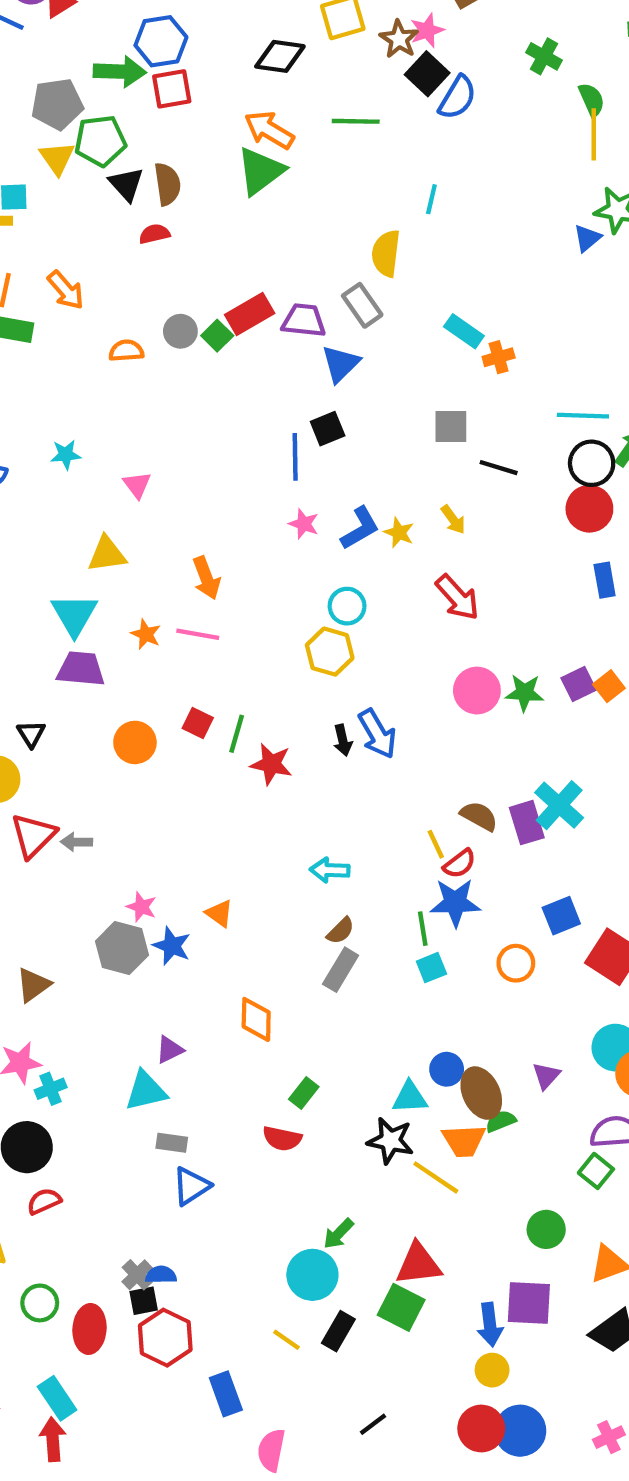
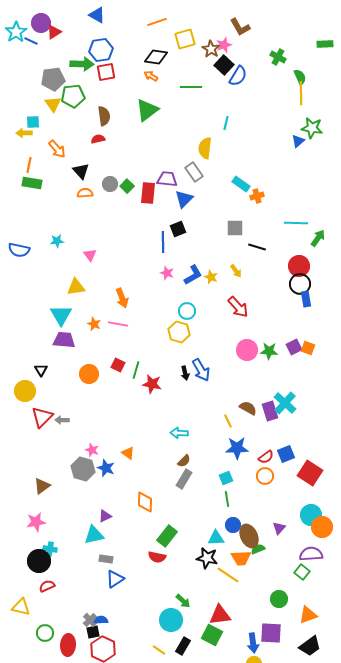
orange arrow: (269, 130) -> (151, 76), moved, size x0.6
black triangle: (126, 184) -> (81, 171), moved
orange arrow: (66, 290) -> (57, 149), moved
red rectangle: (250, 314) -> (148, 193), moved, turned -55
black circle: (592, 463) -> (300, 284), moved
orange square: (609, 686) -> (308, 348), turned -32
red semicircle: (460, 864) -> (266, 457), moved
green line: (423, 929) -> (227, 499), moved
cyan cross: (51, 1089) -> (50, 549), moved, turned 32
green rectangle: (304, 1093) -> (167, 536), size x1.5
green arrow: (338, 1234) -> (183, 601), turned -91

